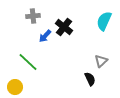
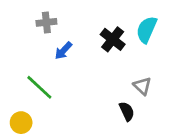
black cross: (64, 27) -> (113, 39), moved
gray triangle: (101, 61) -> (142, 86), turned -32

